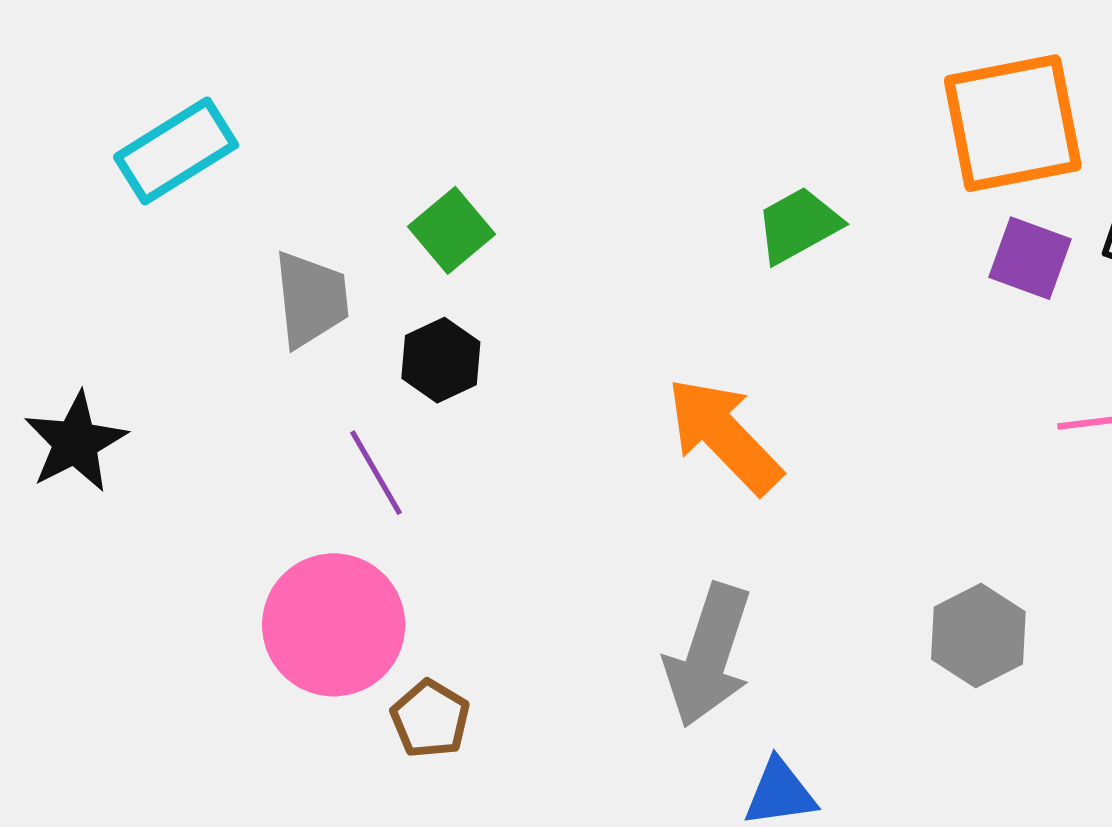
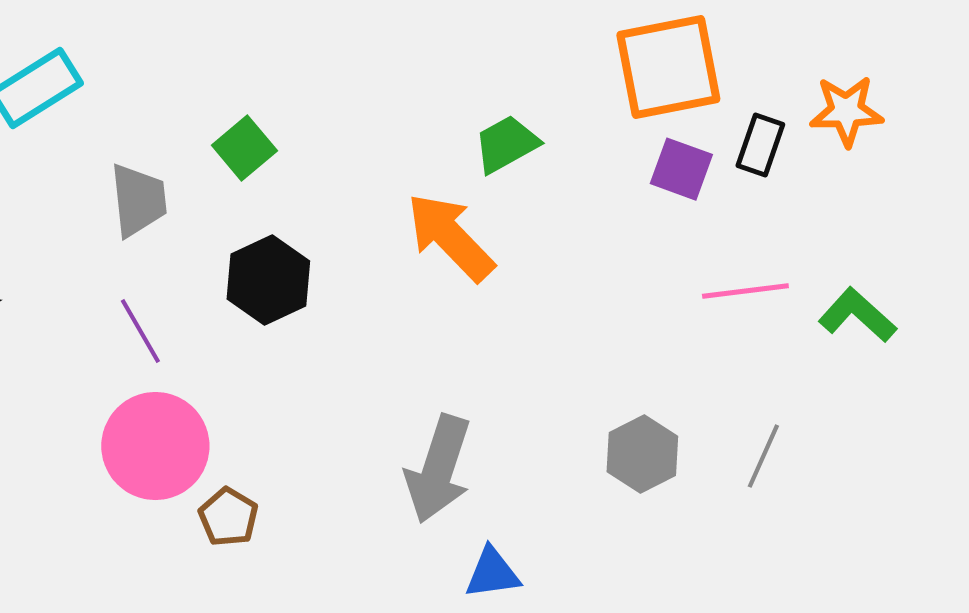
black hexagon: (441, 360) -> (268, 280), moved, size x1.4
orange arrow: (724, 436) -> (450, 237), moved
purple line: (376, 473) -> (140, 331), moved

